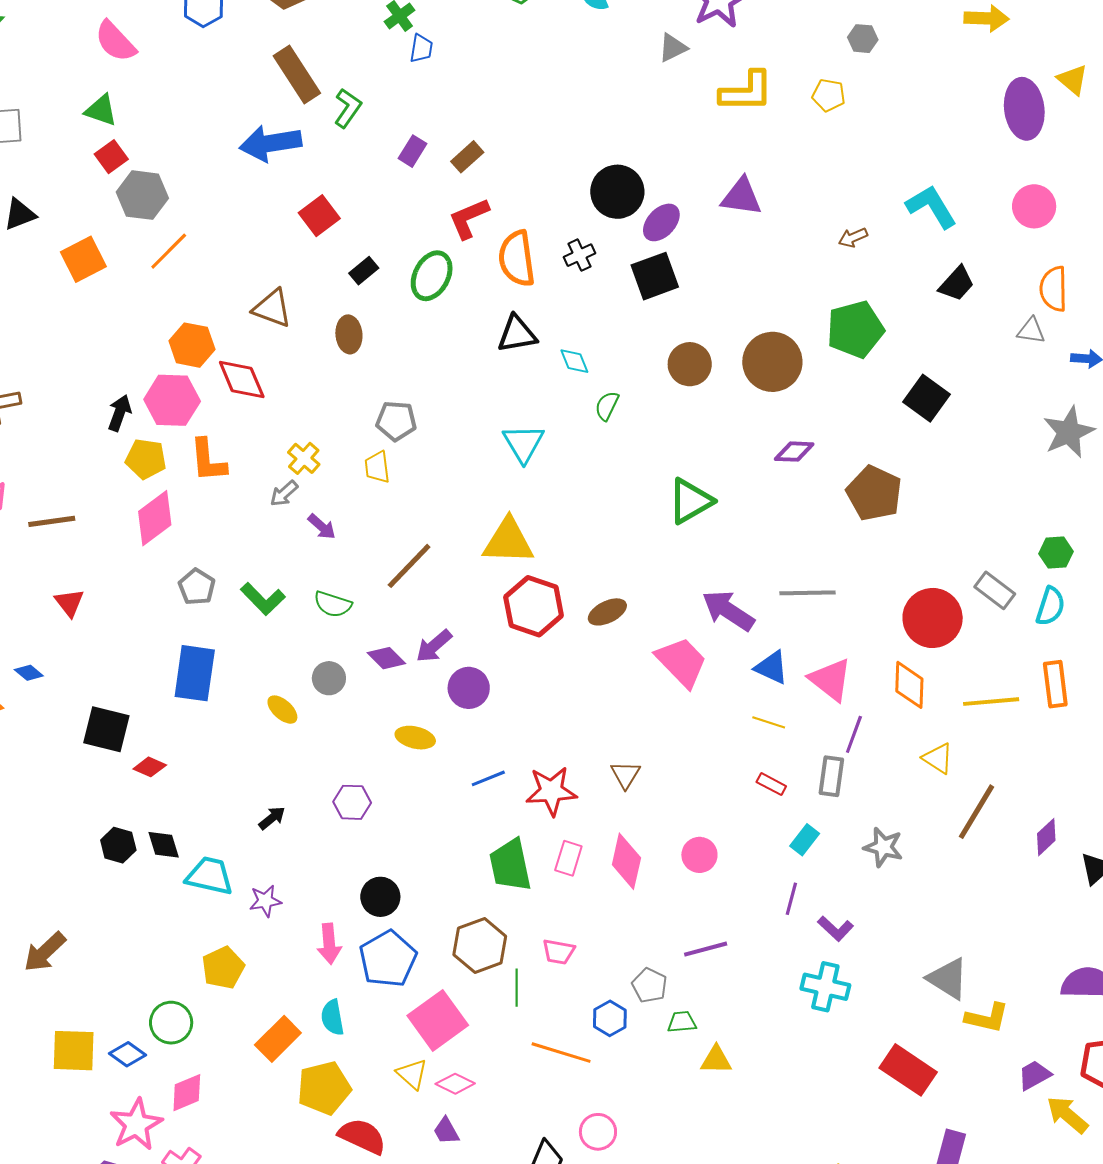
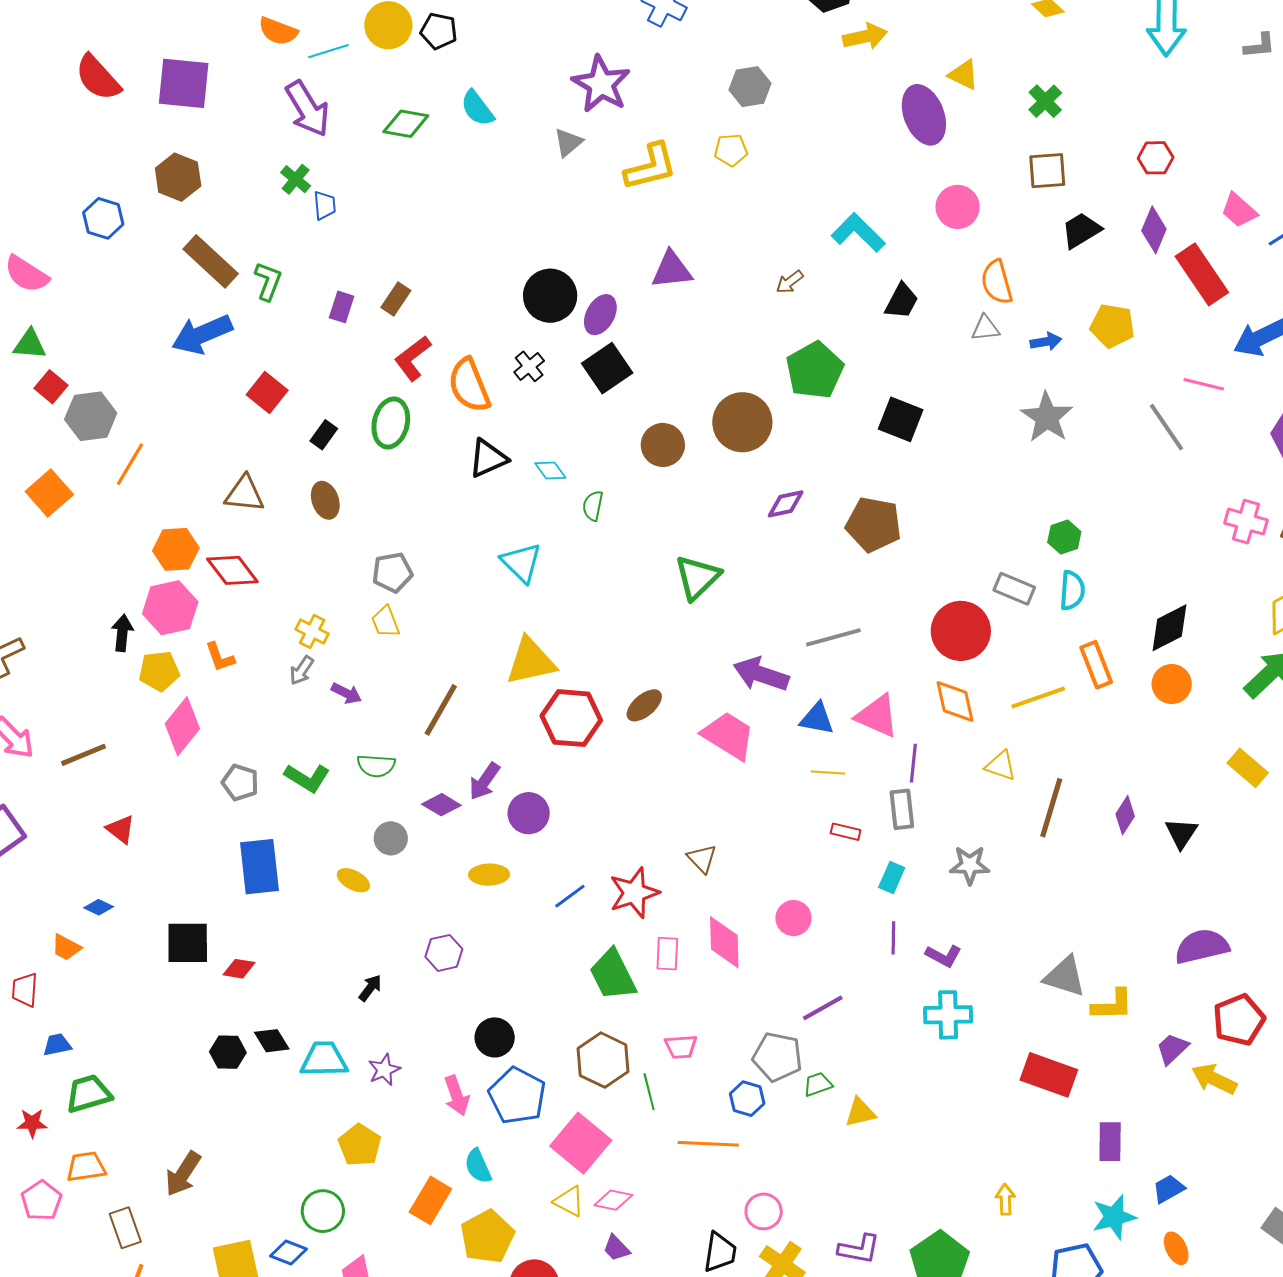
gray hexagon: (863, 39) -> (750, 87), size x1.4
orange L-shape: (208, 460) -> (220, 657), size x0.7
gray pentagon: (650, 985) -> (777, 1057), size x1.4

